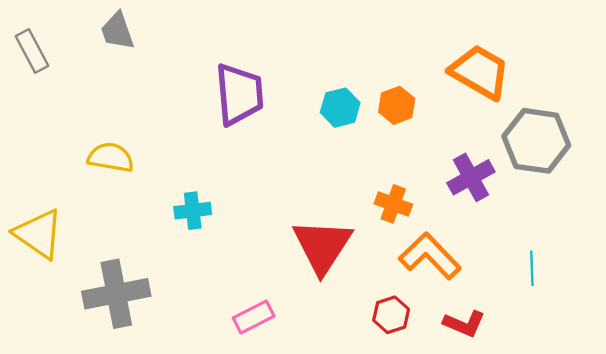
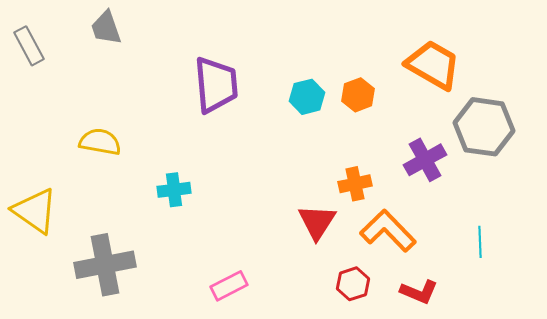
orange cross: (393, 204) -> (355, 184), turned -32
red triangle: (322, 246) -> (317, 222), moved, size x0.7

